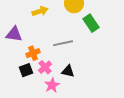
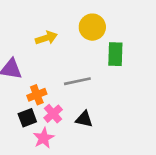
green rectangle: (91, 23) -> (115, 54), turned 36
pink star: (52, 85) -> (44, 138), moved

